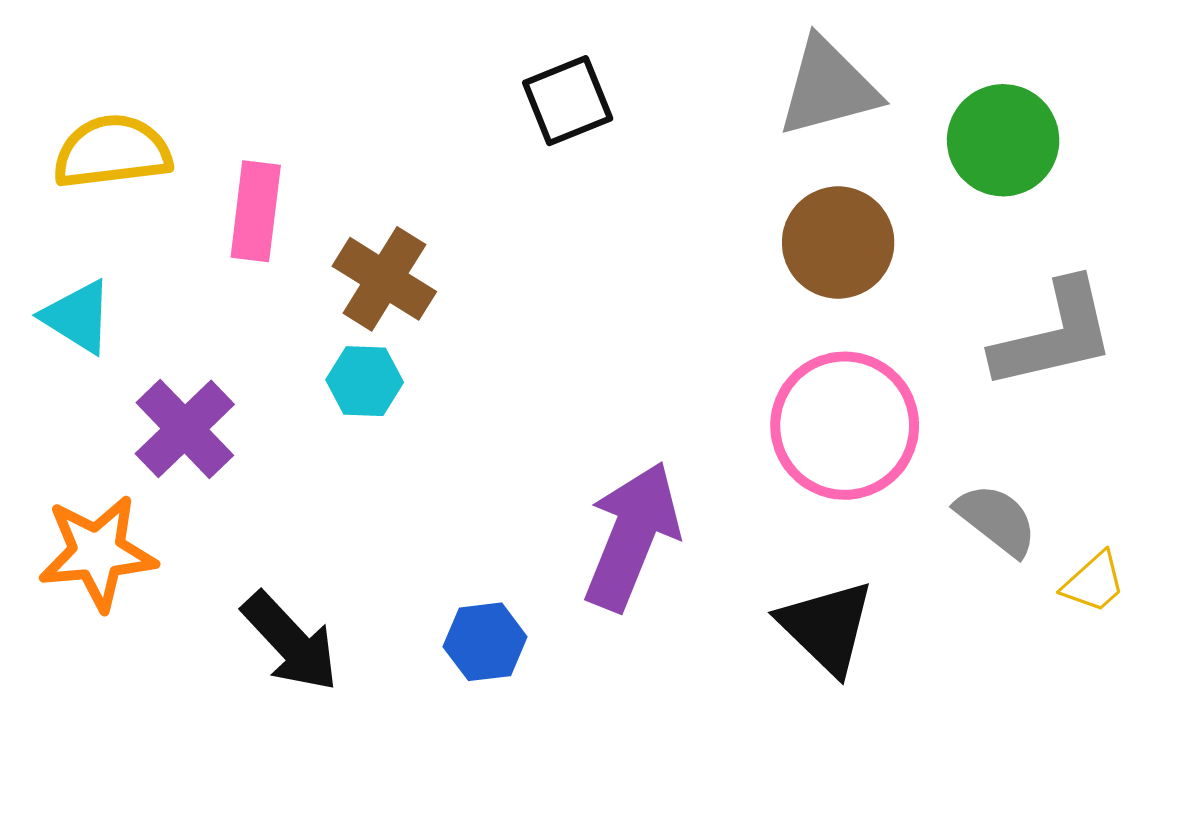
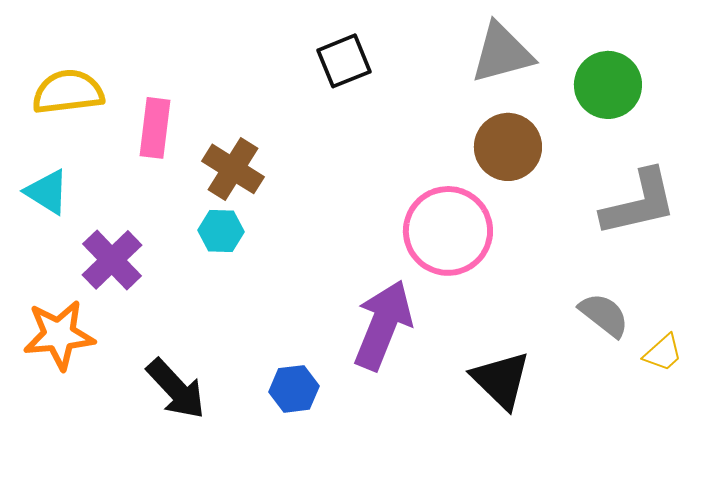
pink circle: (845, 426) -> (448, 231), moved

